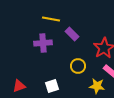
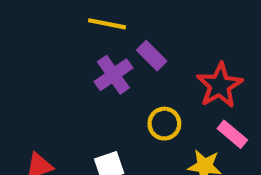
purple cross: (43, 43) -> (113, 75), moved, turned -30

